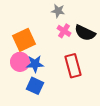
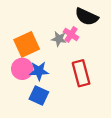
gray star: (58, 11) -> (59, 39), moved
black semicircle: (85, 33) -> (87, 17), moved

